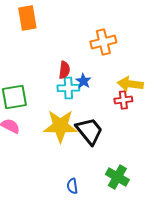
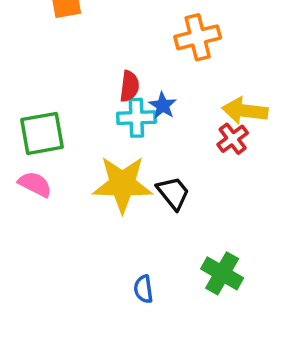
red cross: (123, 100) -> (233, 139), turned -30
black trapezoid: (89, 131) -> (173, 193), size x0.7

